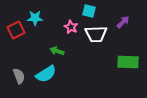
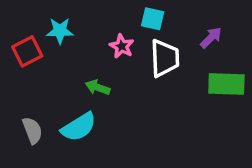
white trapezoid: (96, 34) -> (165, 58), turned -90
green rectangle: (128, 62) -> (226, 84), moved

